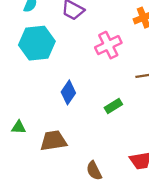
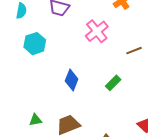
cyan hexagon: (37, 43) -> (35, 44), size x0.7

